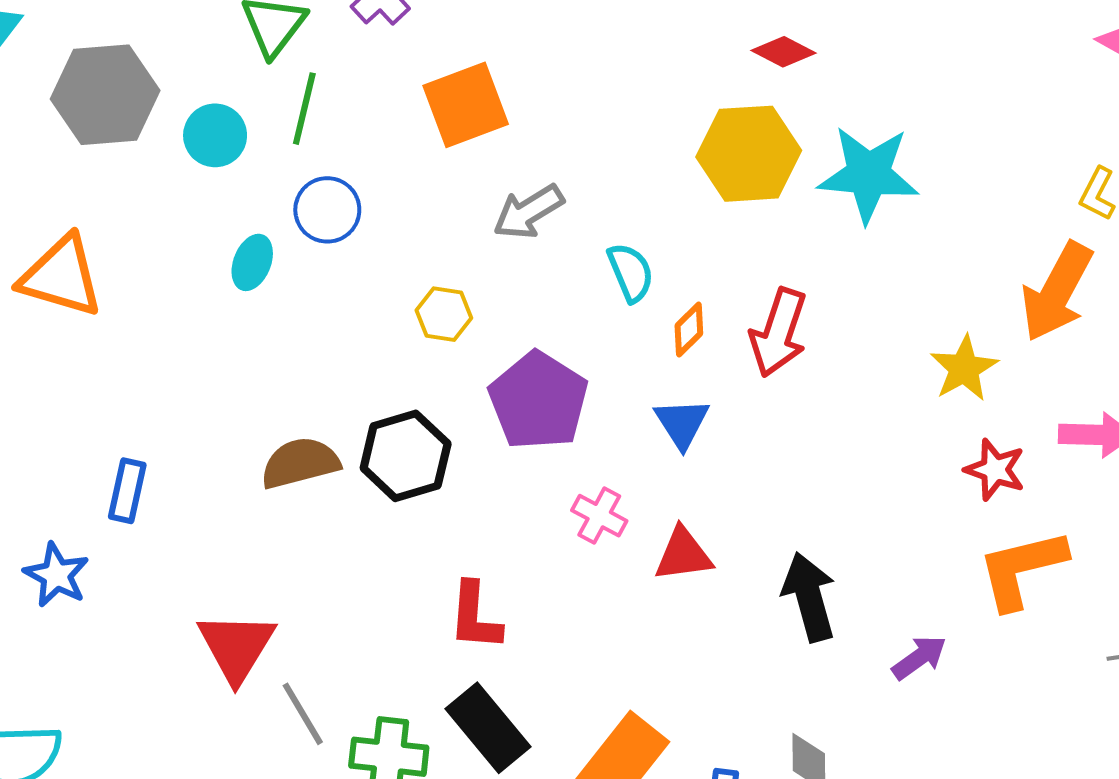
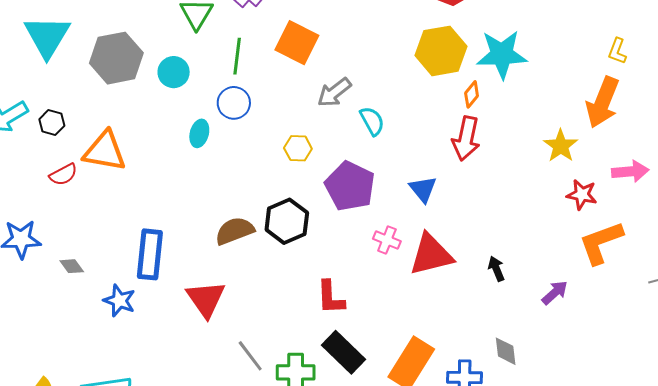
orange square: (466, 105) -> (297, 43), turned -36
green line: (304, 109) -> (237, 56), moved
cyan semicircle: (631, 272) -> (372, 121), moved
orange diamond: (689, 329) -> (472, 94), moved
blue rectangle: (127, 491) -> (150, 254), size x1.6
red triangle: (683, 555) -> (431, 255), size x1.5
black arrow: (809, 597) -> (496, 269), size x0.6
red triangle: (236, 647) -> (206, 299), moved

